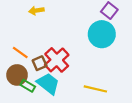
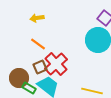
orange line: (20, 52) -> (38, 44), moved

